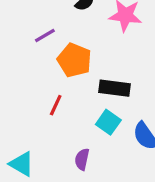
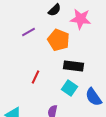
orange pentagon: (74, 60) -> (59, 40), moved

